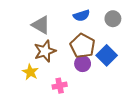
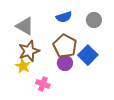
yellow star: (30, 72) -> (23, 66), moved
pink cross: (60, 86) -> (43, 84), turned 32

